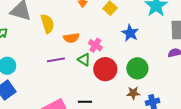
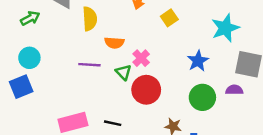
blue star: (130, 33) -> (198, 61), moved
green circle: (137, 68) -> (202, 97), moved

